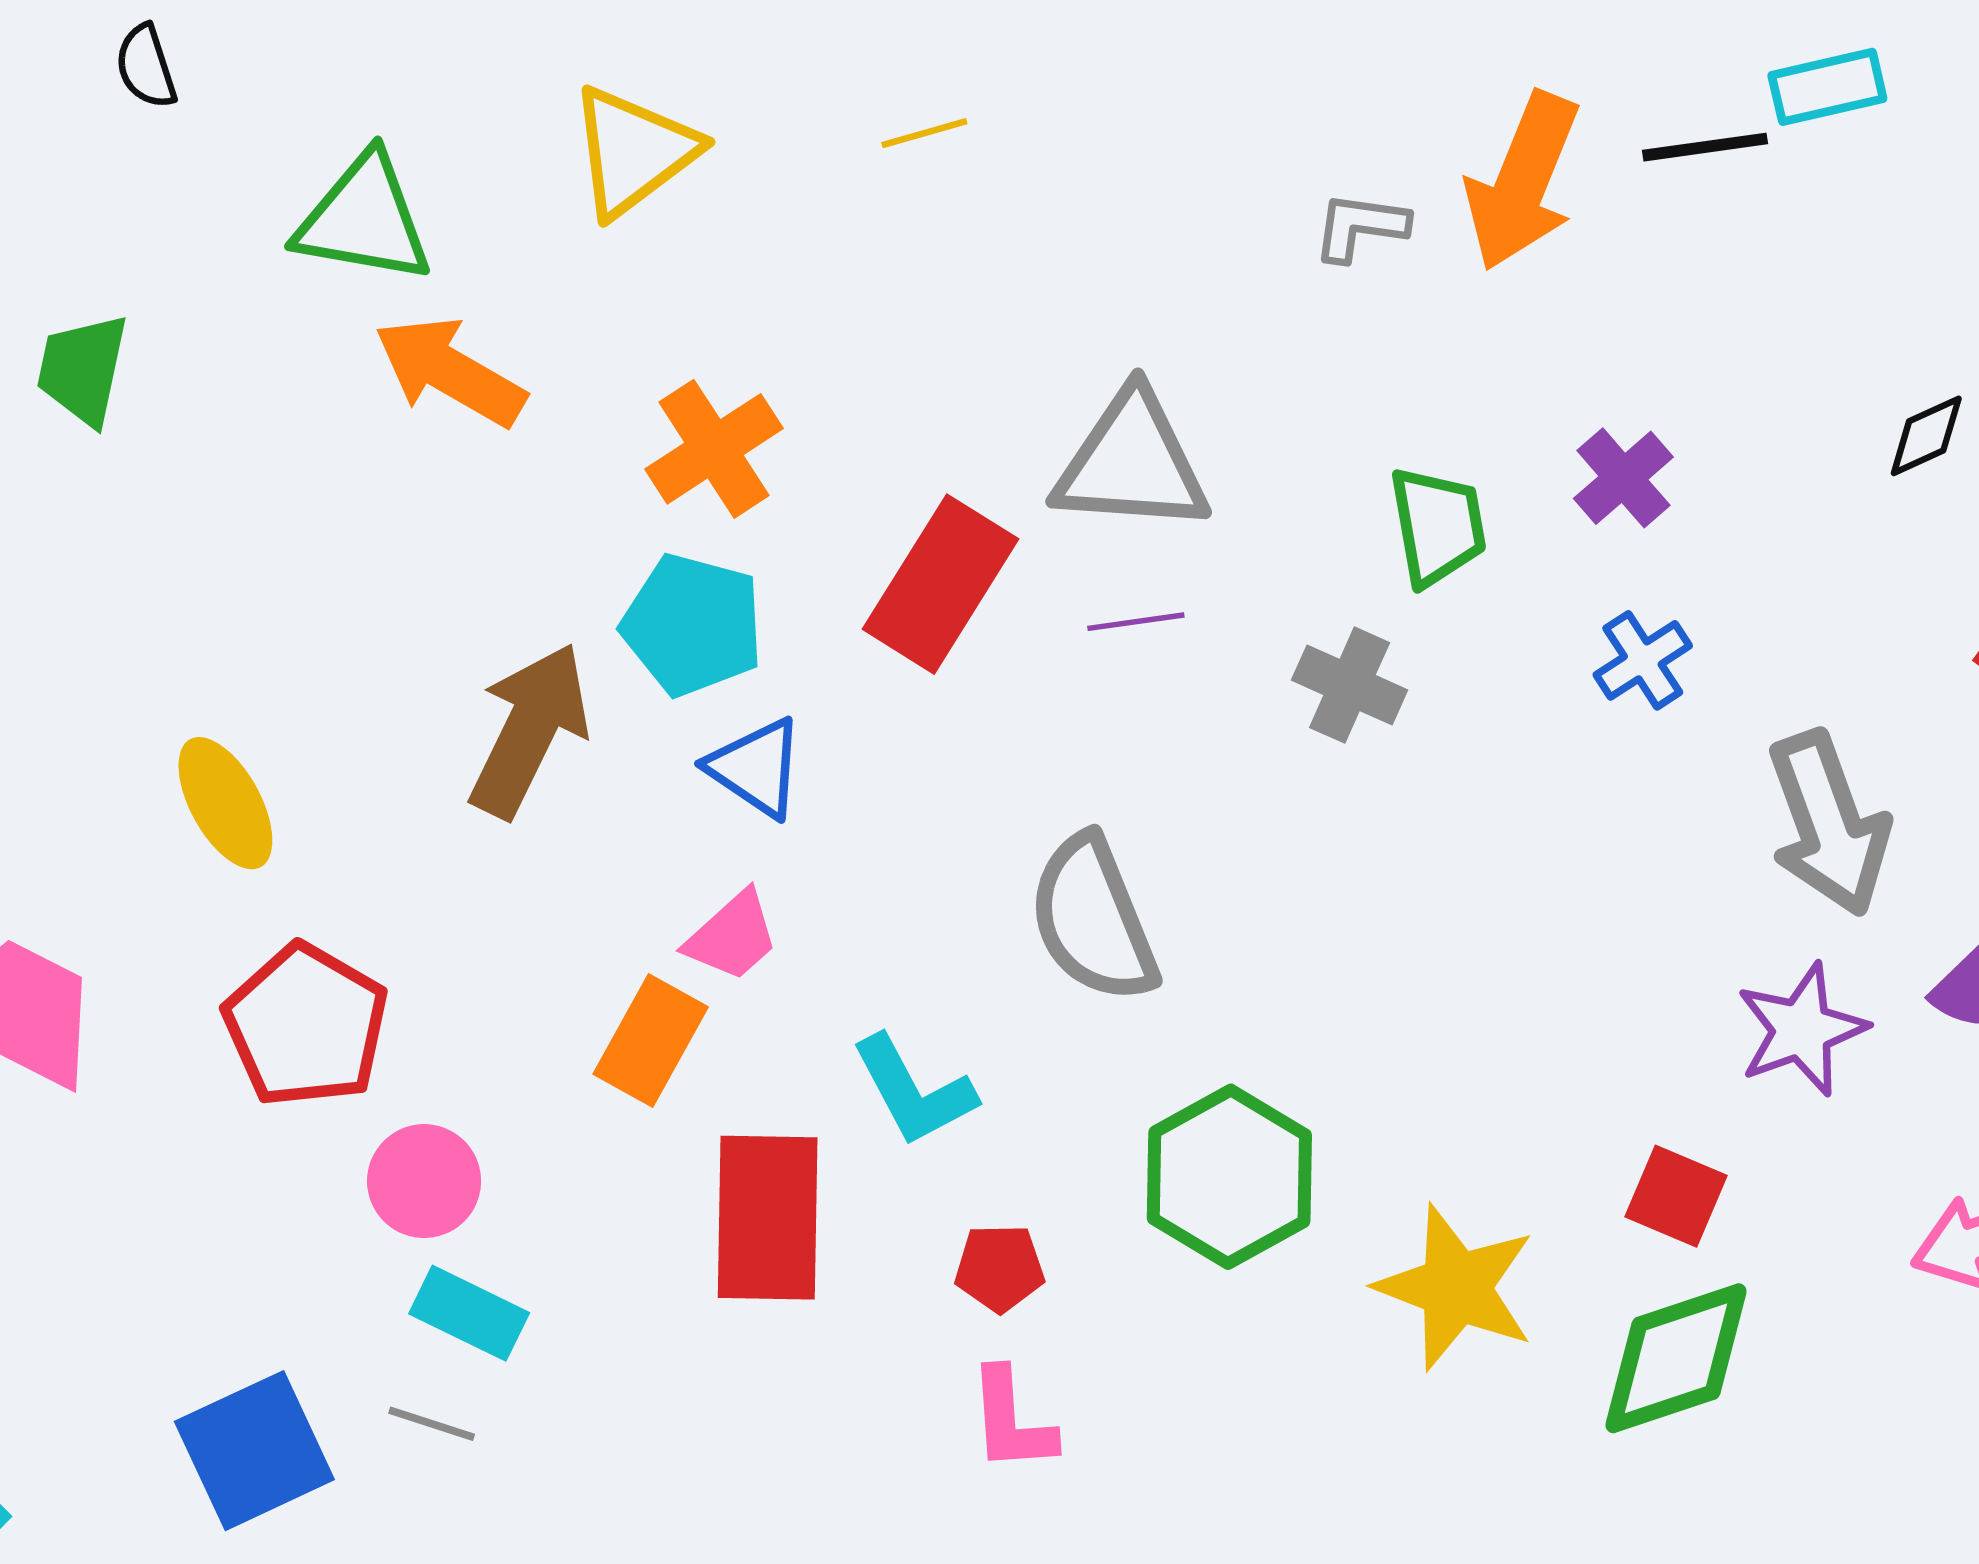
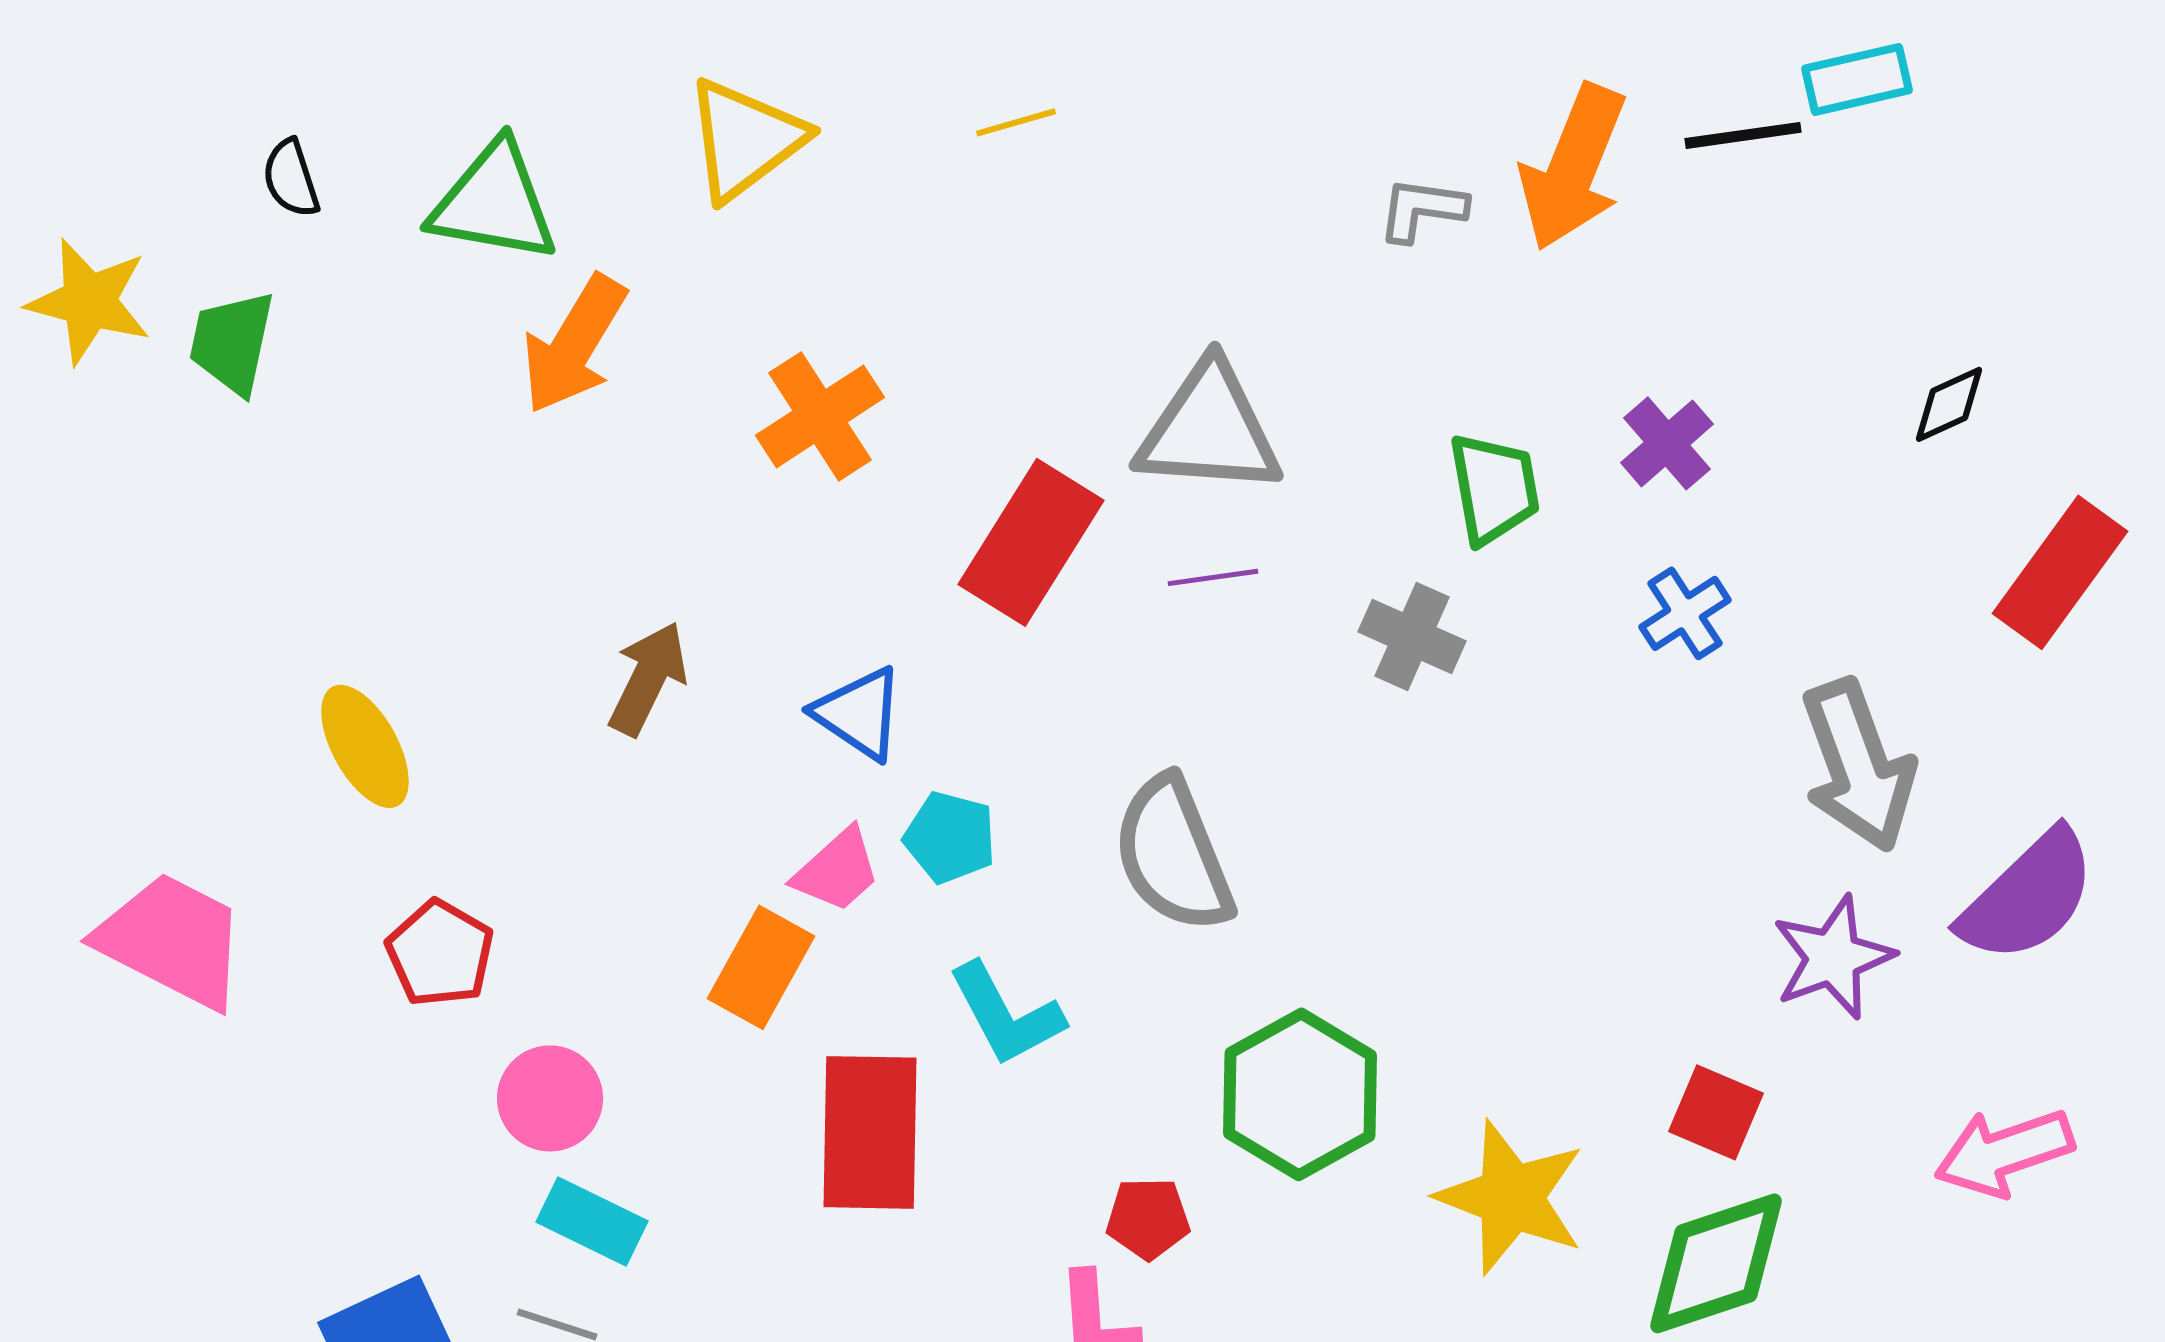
black semicircle: (146, 67) -> (291, 178), moved
orange arrow: (450, 372) -> (574, 344), turned -89
cyan pentagon: (692, 625) -> (950, 837), moved, size x0.7
brown arrow: (529, 730) -> (648, 678), size x0.7
red pentagon: (306, 1025) -> (440, 953), size x0.7
red pentagon: (1000, 1268) -> (1148, 1218), moved

